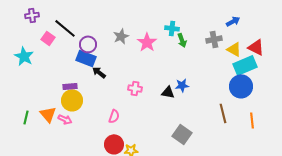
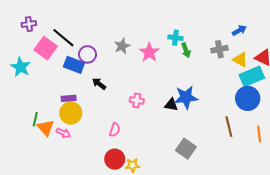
pink square: (48, 38) -> (46, 48), size x1.5
blue rectangle: (86, 58) -> (74, 65), moved
blue star: (182, 85) -> (186, 97), size x1.6
green line: (26, 117) -> (35, 119), moved

